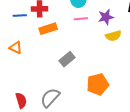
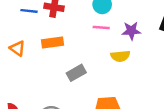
orange rectangle: (48, 29) -> (53, 42), moved
yellow semicircle: (113, 36) -> (120, 56), moved

